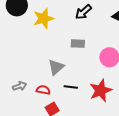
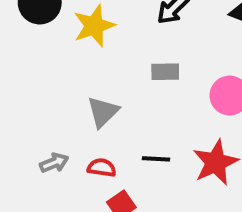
gray triangle: (56, 67) -> (103, 112), moved

